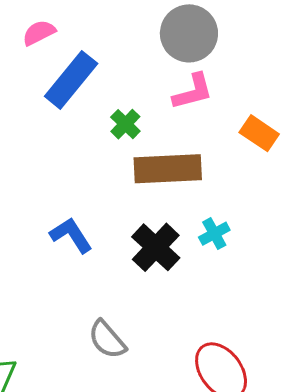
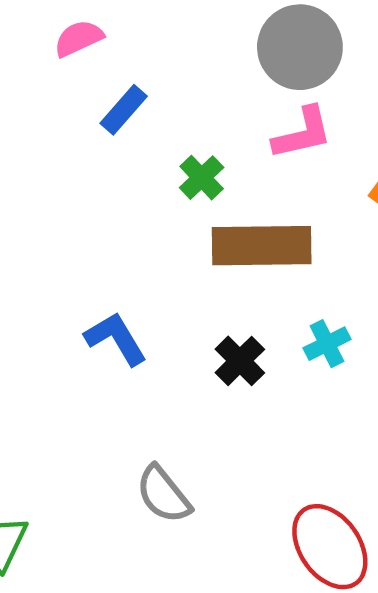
blue rectangle: (71, 80) -> (124, 110), size x0.6
black cross: (156, 247) -> (240, 361), size x0.7

